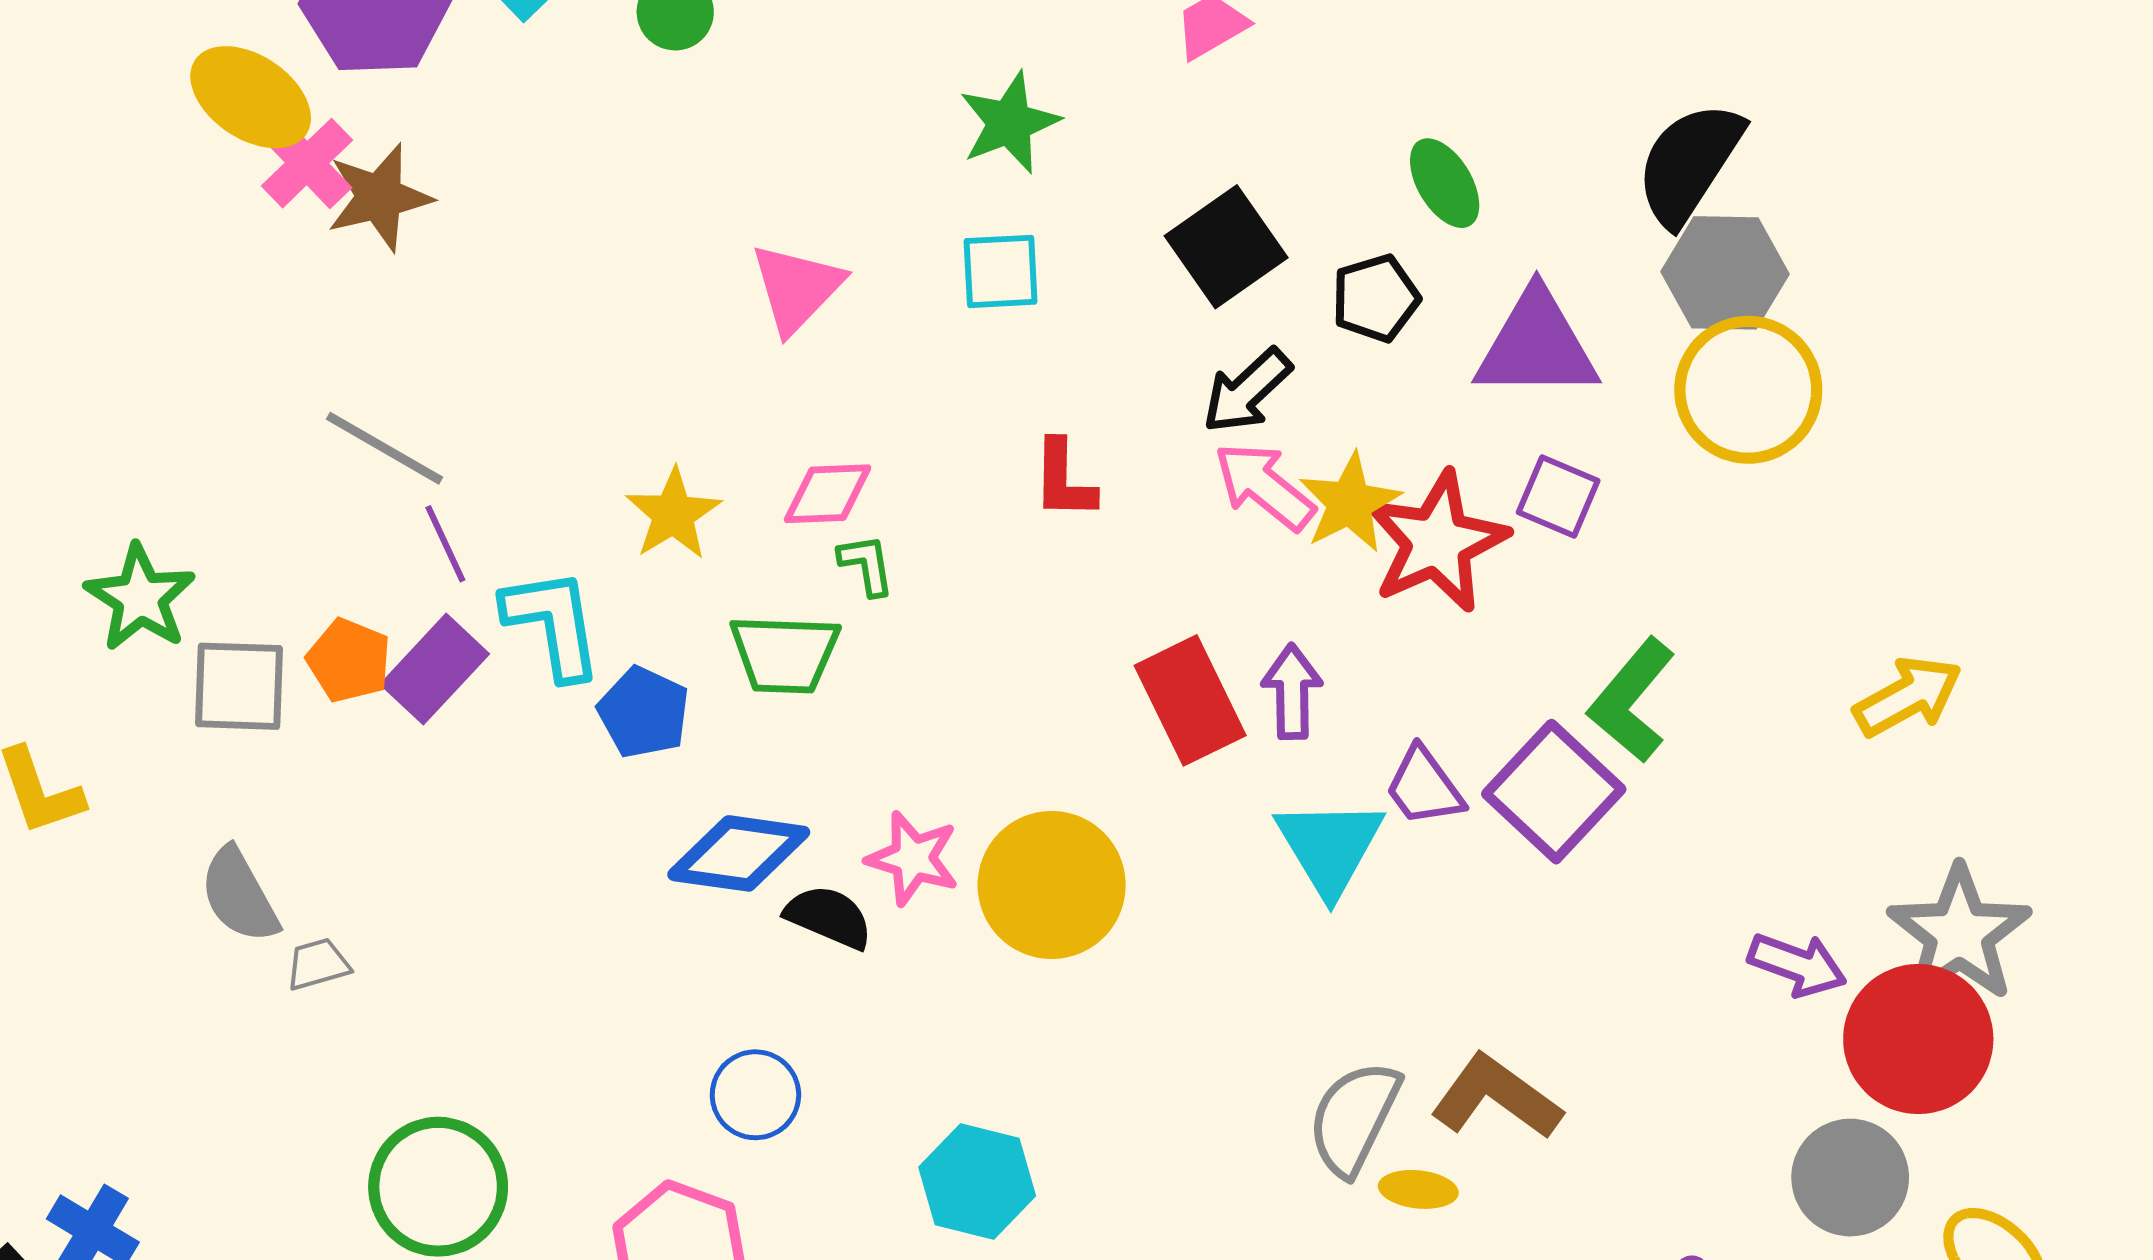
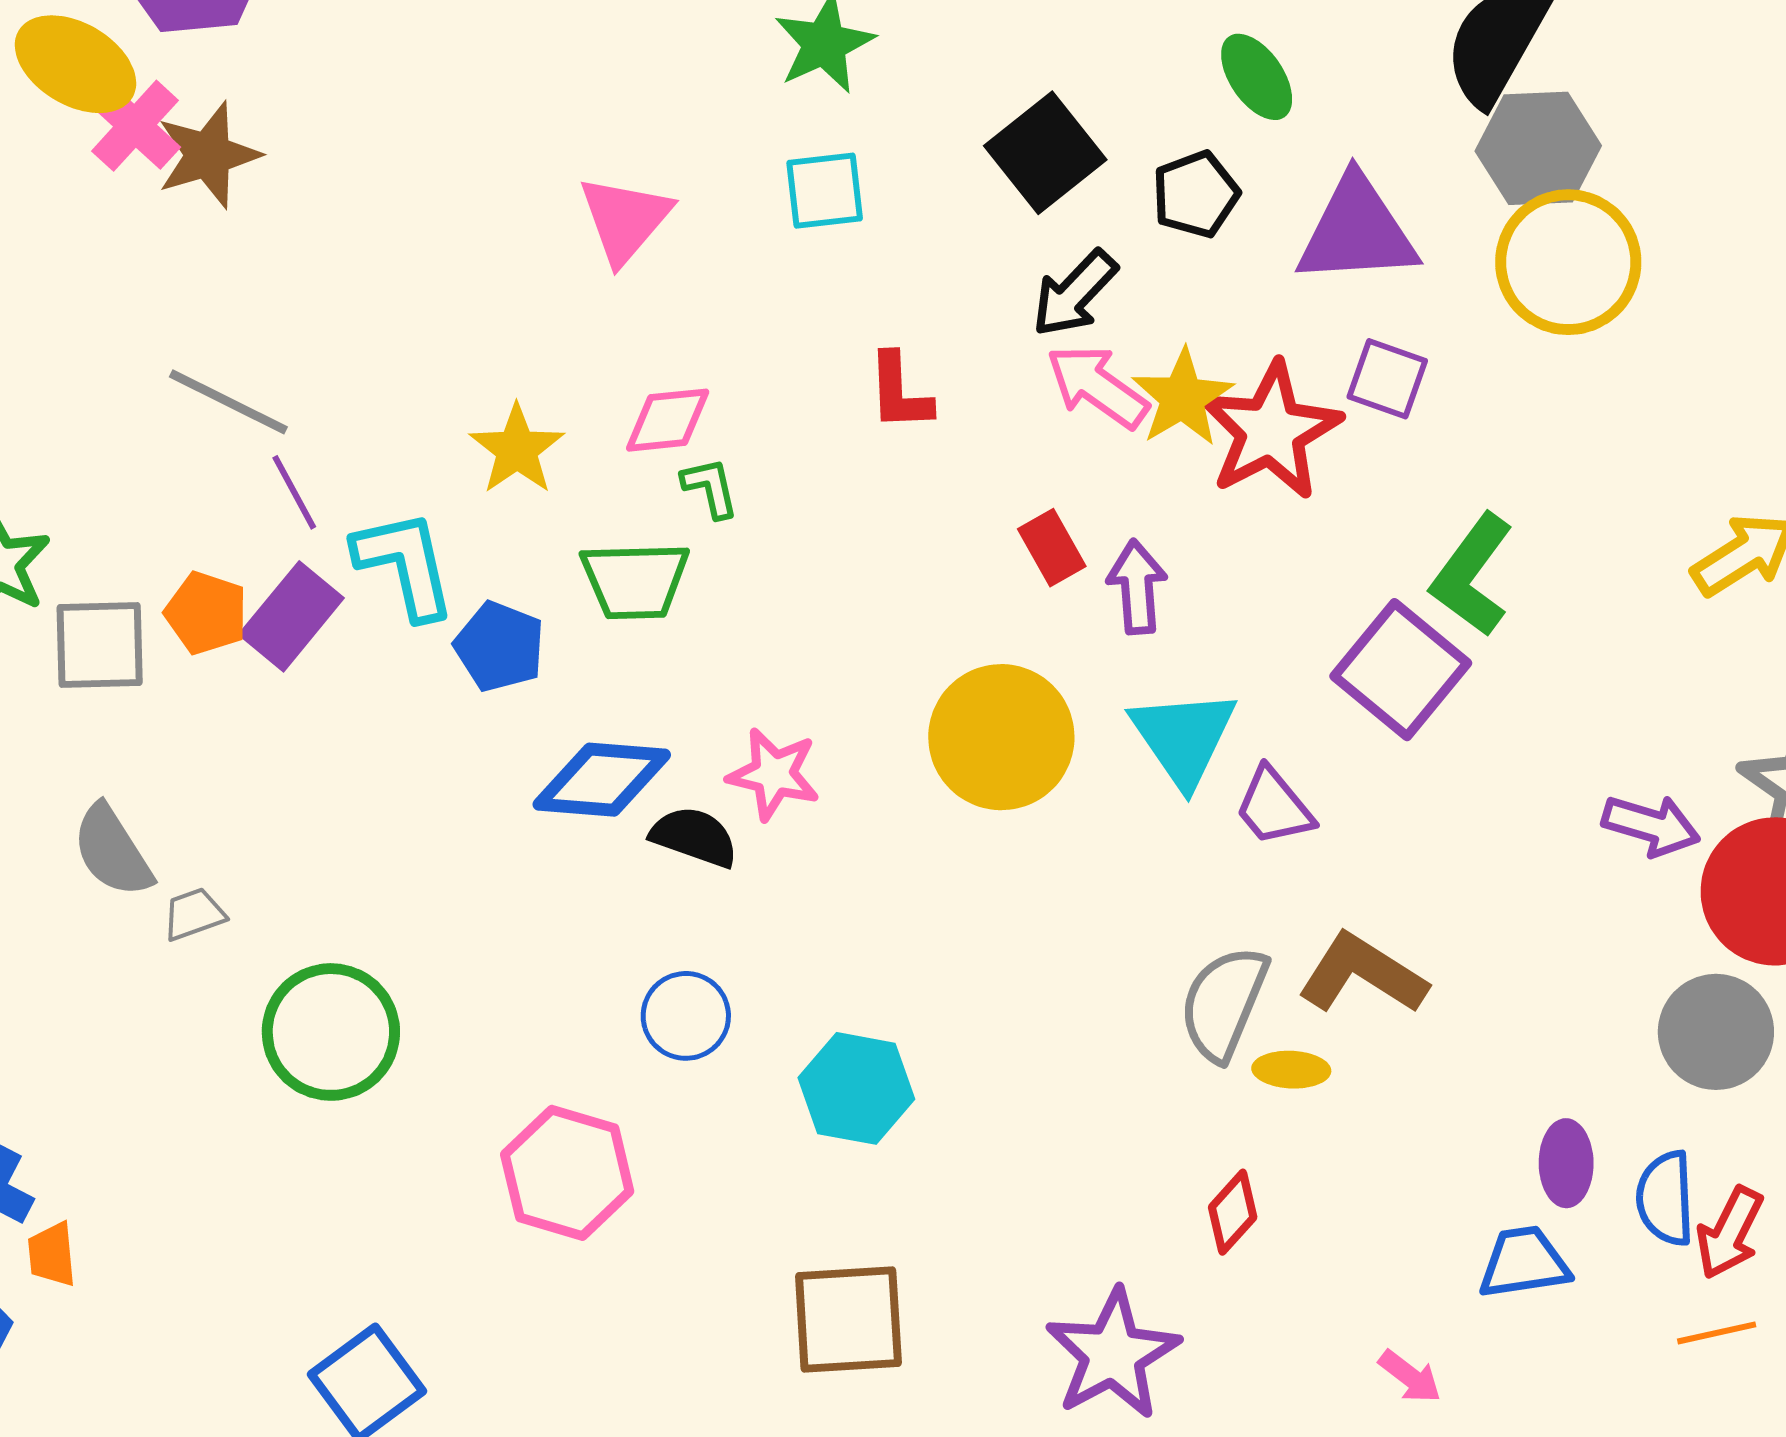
red rectangle: (1190, 700) -> (1052, 548), moved, size x0.6
purple trapezoid: (1424, 787) -> (1274, 807), moved
yellow circle: (1052, 885) -> (1001, 737), moved
blue circle: (755, 1095) -> (686, 1016), moved
green circle: (438, 1187) -> (331, 1032), moved

